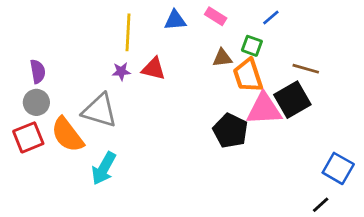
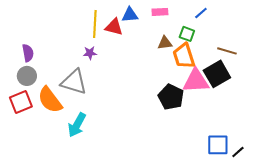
pink rectangle: (216, 16) -> (160, 12), turned -35
red triangle: (154, 69) -> (114, 27), moved
blue square: (338, 168) -> (218, 145), moved, turned -30

